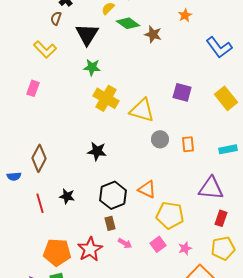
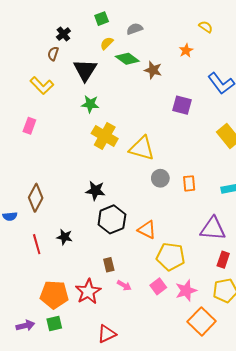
purple square: (182, 92) -> (182, 105), moved
black hexagon: (113, 195) -> (112, 219), moved
pink star: (185, 248) -> (186, 291), size x1.5

